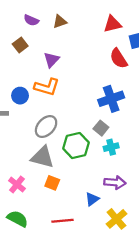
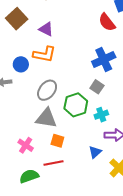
brown square: (20, 45) -> (17, 19), size x1.5
purple triangle: (51, 60) -> (46, 29), turned -42
cyan cross: (111, 147) -> (101, 115), moved
green semicircle: (18, 219) -> (29, 176), turned -42
red line: (63, 221) -> (54, 163), moved

